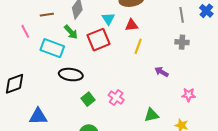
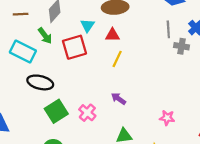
gray cross: (182, 42) -> (182, 46), moved
purple arrow: (162, 72) -> (118, 99), moved
green square: (88, 99) -> (56, 111), size x1.5

